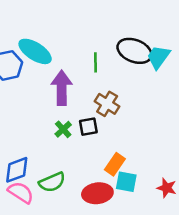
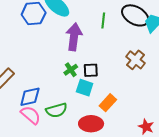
brown cross: (107, 104) -> (135, 60), moved
cyan square: (126, 182) -> (85, 88), moved

